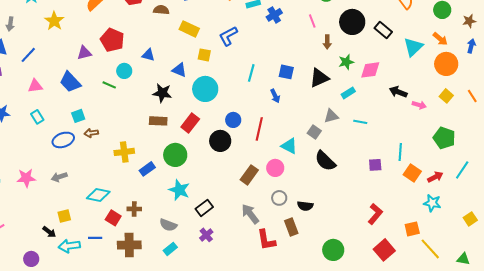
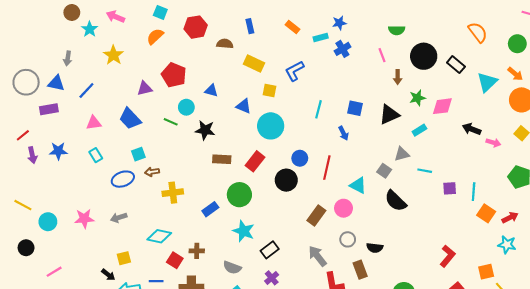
black star: (162, 93) -> (205, 130), moved
cyan line: (360, 122) -> (425, 171), moved
yellow cross: (124, 152) -> (173, 193), moved
purple square: (375, 165) -> (450, 188), moved

